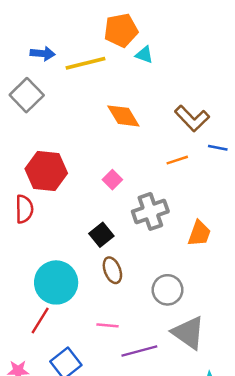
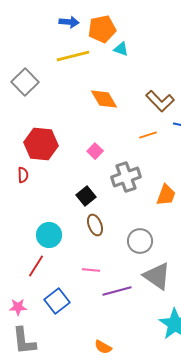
blue arrow: (43, 54) -> (69, 22), moved
red semicircle: (24, 209) -> (23, 175), size x0.7
cyan circle: (56, 282) -> (49, 235), size x0.7

